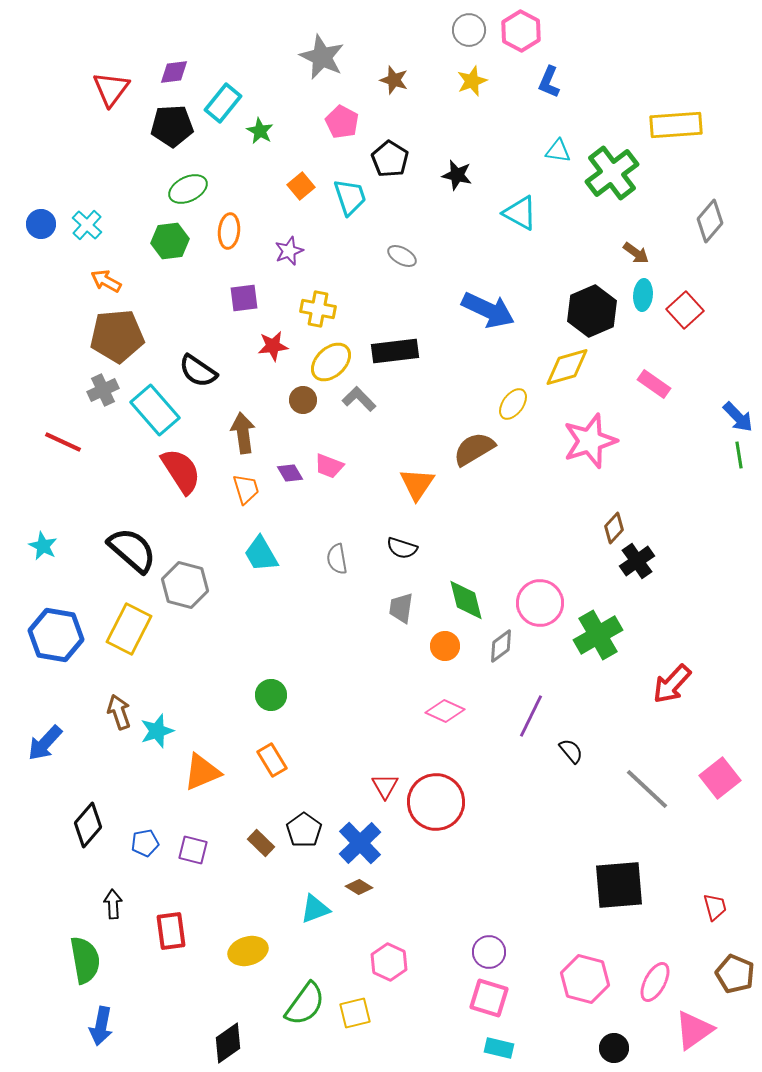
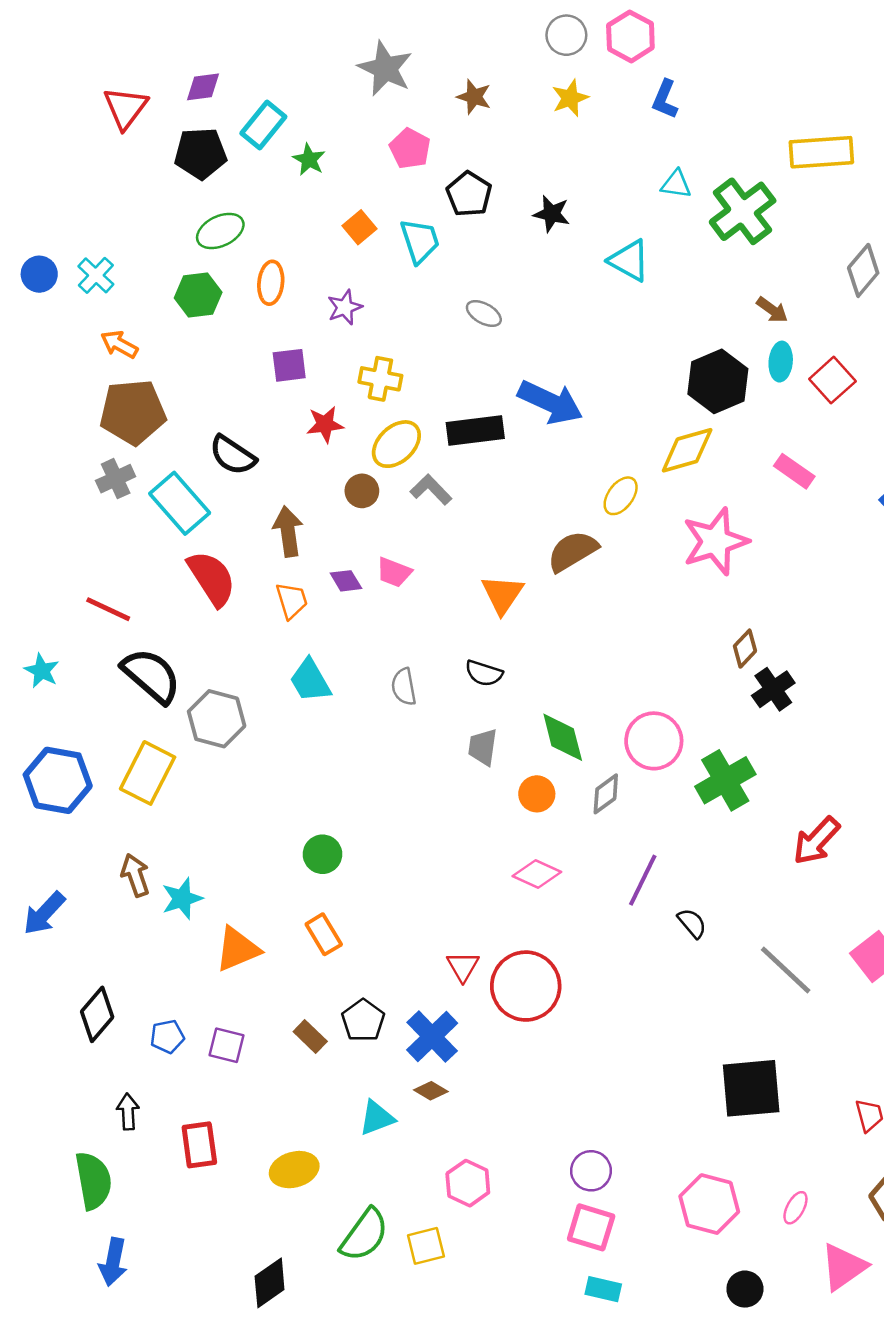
blue arrow: (488, 310) -> (550, 402), moved
red line: (63, 442) -> (108, 609), moved
pink ellipse: (655, 982) -> (795, 1208), size x0.7

